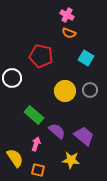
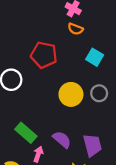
green rectangle: (34, 115) -> (26, 133), moved
purple trapezoid: (84, 136) -> (92, 145), turned 35

